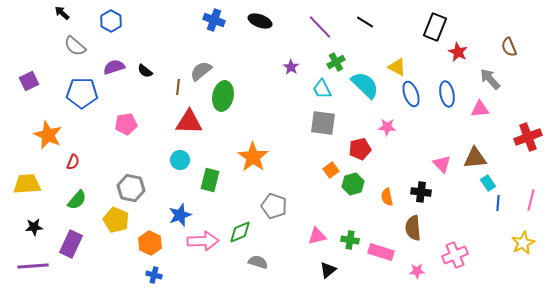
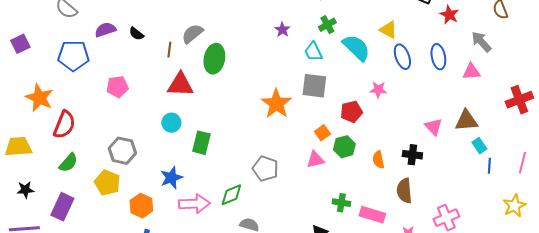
orange star: (253, 157) -> (276, 104), moved
red semicircle: (73, 162) -> (64, 125), size x1.8
pink triangle: (317, 236) -> (315, 160), moved

